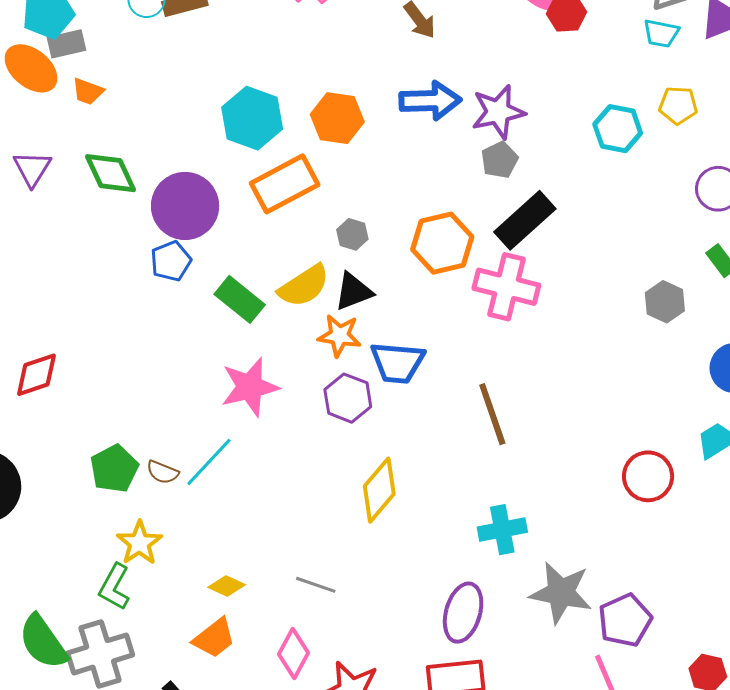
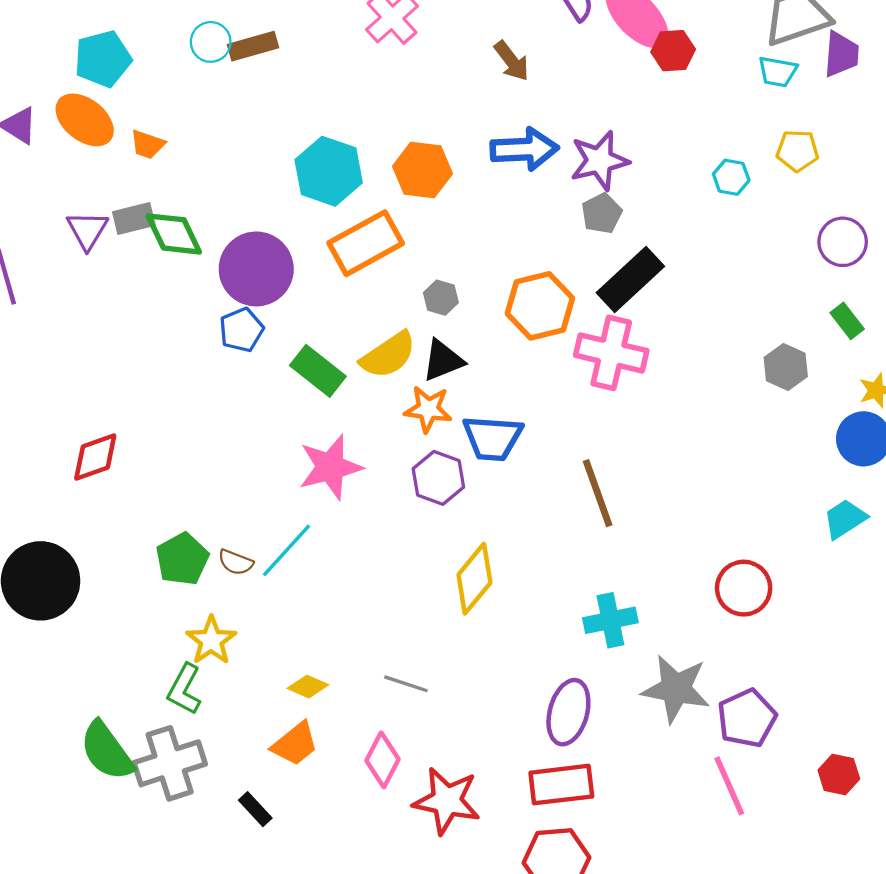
gray rectangle: (66, 44) -> (134, 218), moved
cyan hexagon: (618, 129) -> (731, 177), size x0.7
red circle: (648, 476) -> (744, 588), moved

